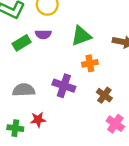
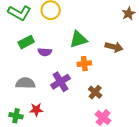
purple semicircle: (43, 34) -> (45, 52), moved
purple cross: (64, 86) -> (60, 82), turned 36

